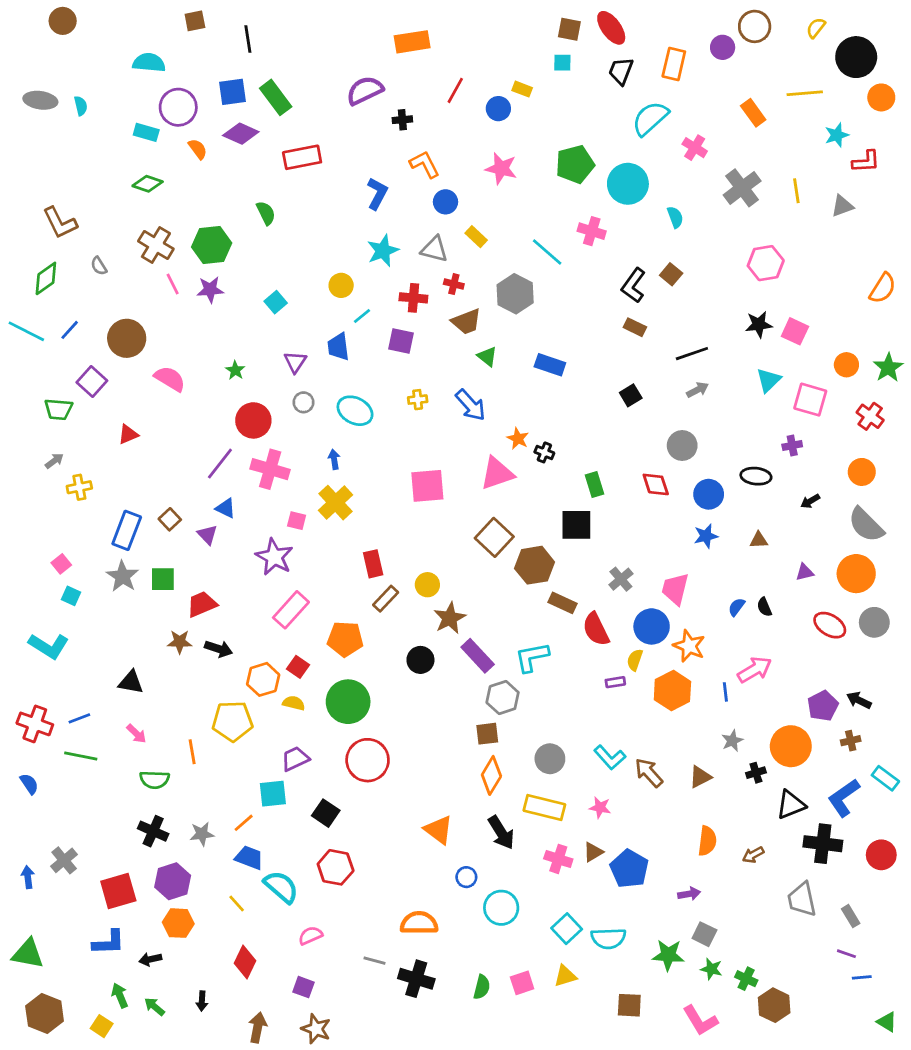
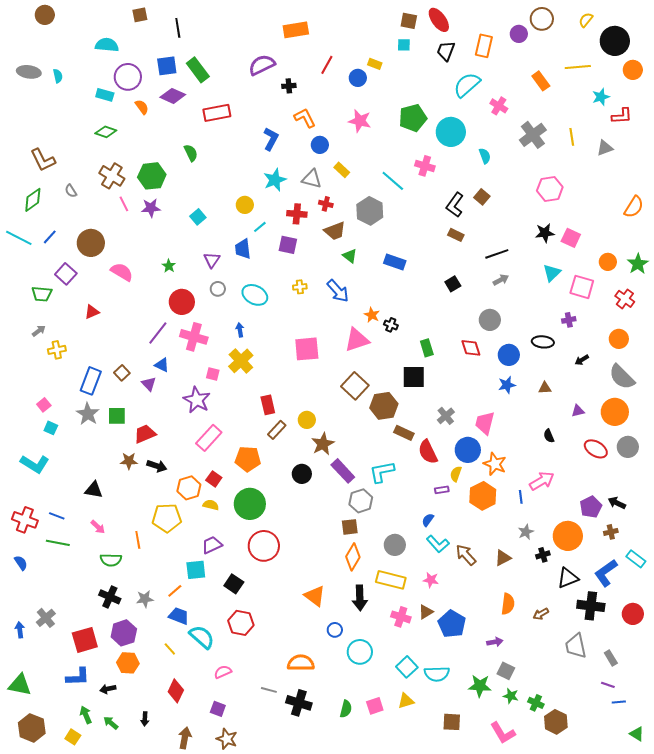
blue semicircle: (736, 607) -> (428, 520), moved
blue line: (79, 718) -> (57, 516), turned 42
black arrow: (501, 833) -> (360, 598), turned 30

